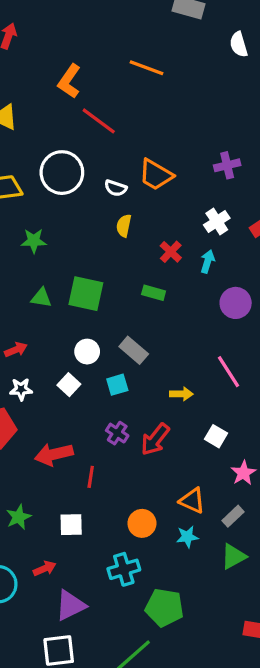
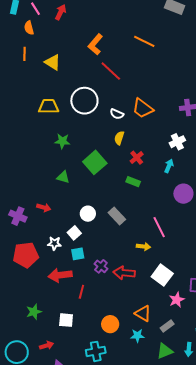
red cross: (171, 252) -> (137, 158), moved
green square: (86, 294) -> (95, 162), moved, turned 30
red arrow: (16, 350) -> (44, 208), turned 32
pink line: (228, 372) -> (159, 227), moved
cyan square: (117, 385) -> (78, 254), moved
white star: (21, 389) -> (54, 243), moved
white square: (216, 436) -> (162, 275), size x1.5
red arrow: (155, 439) -> (124, 273), turned 50

